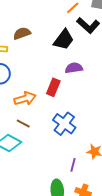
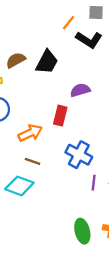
black trapezoid: (64, 40) -> (47, 62), moved
purple line: (73, 165) -> (94, 183), moved

